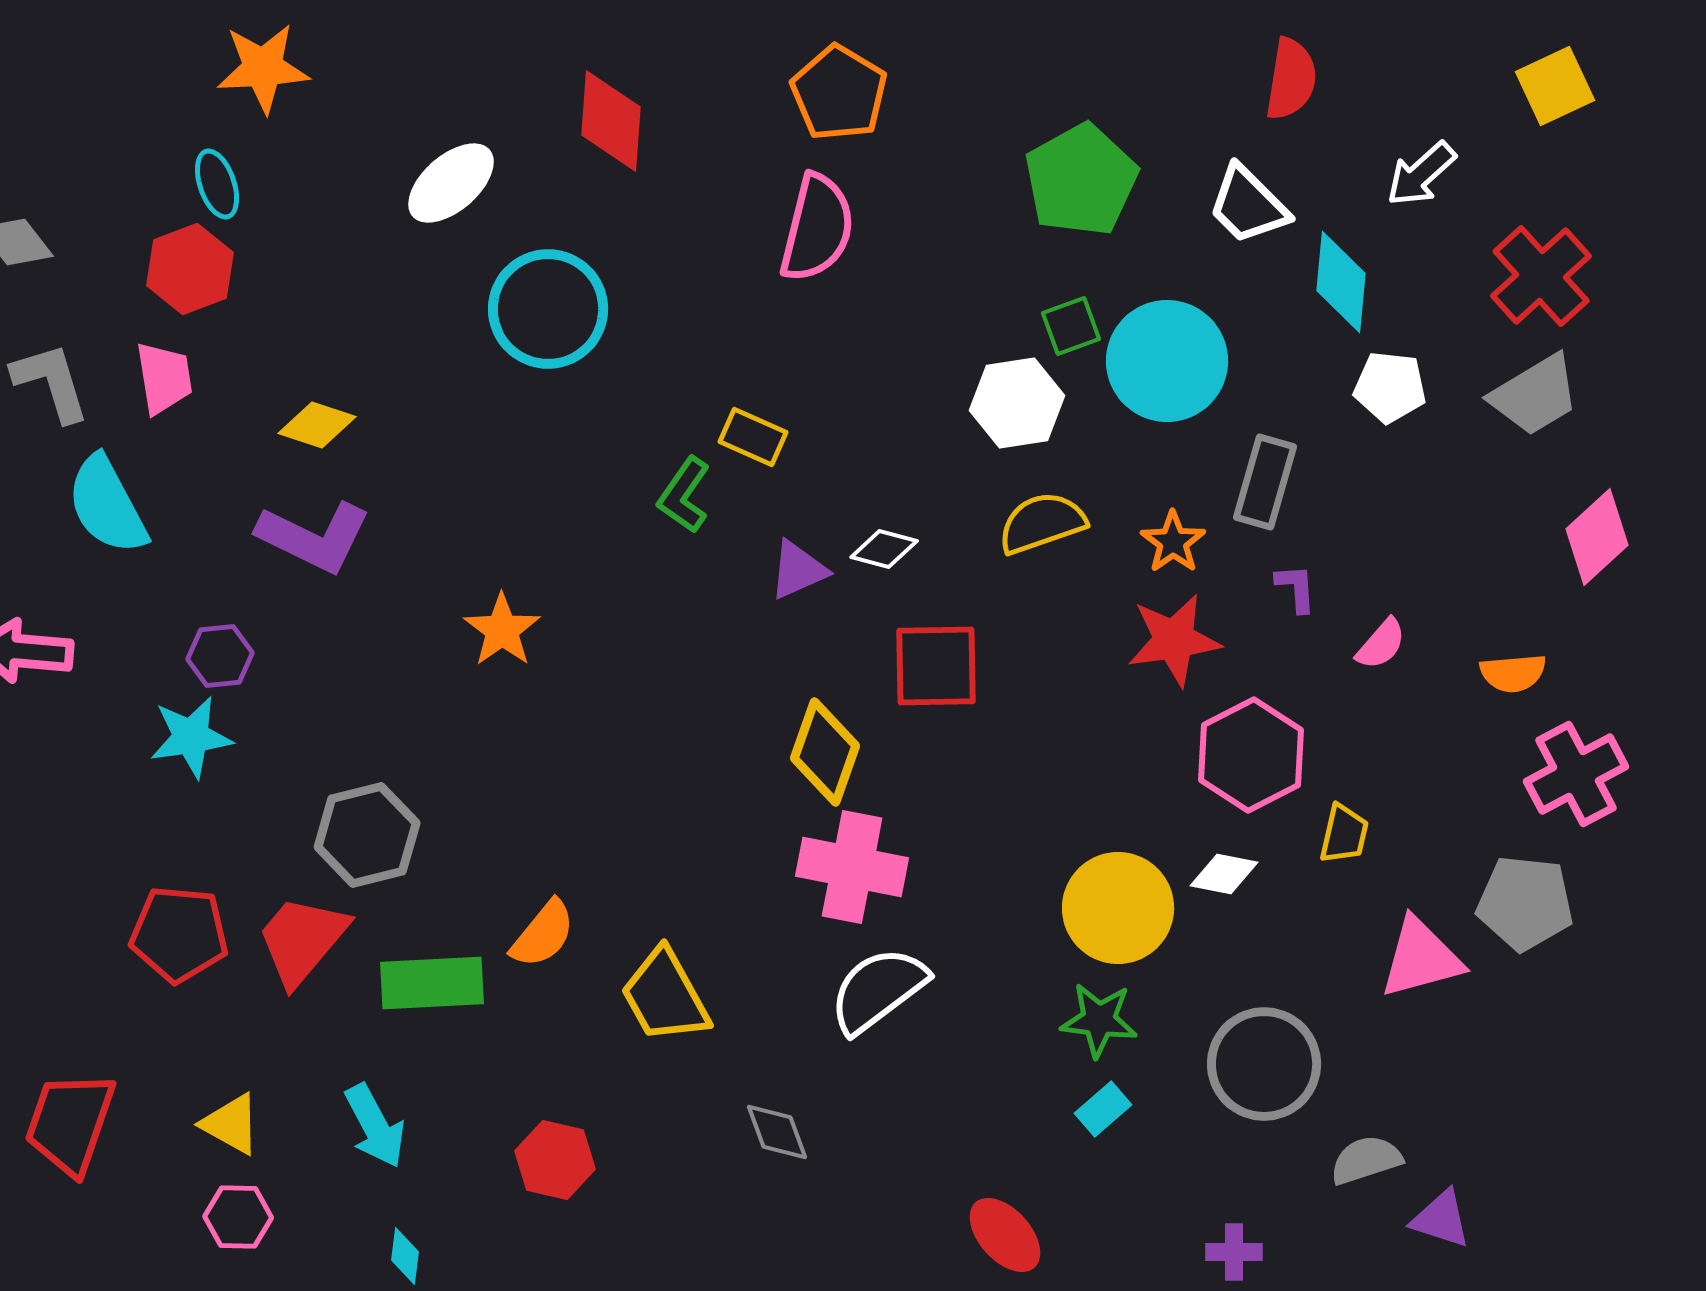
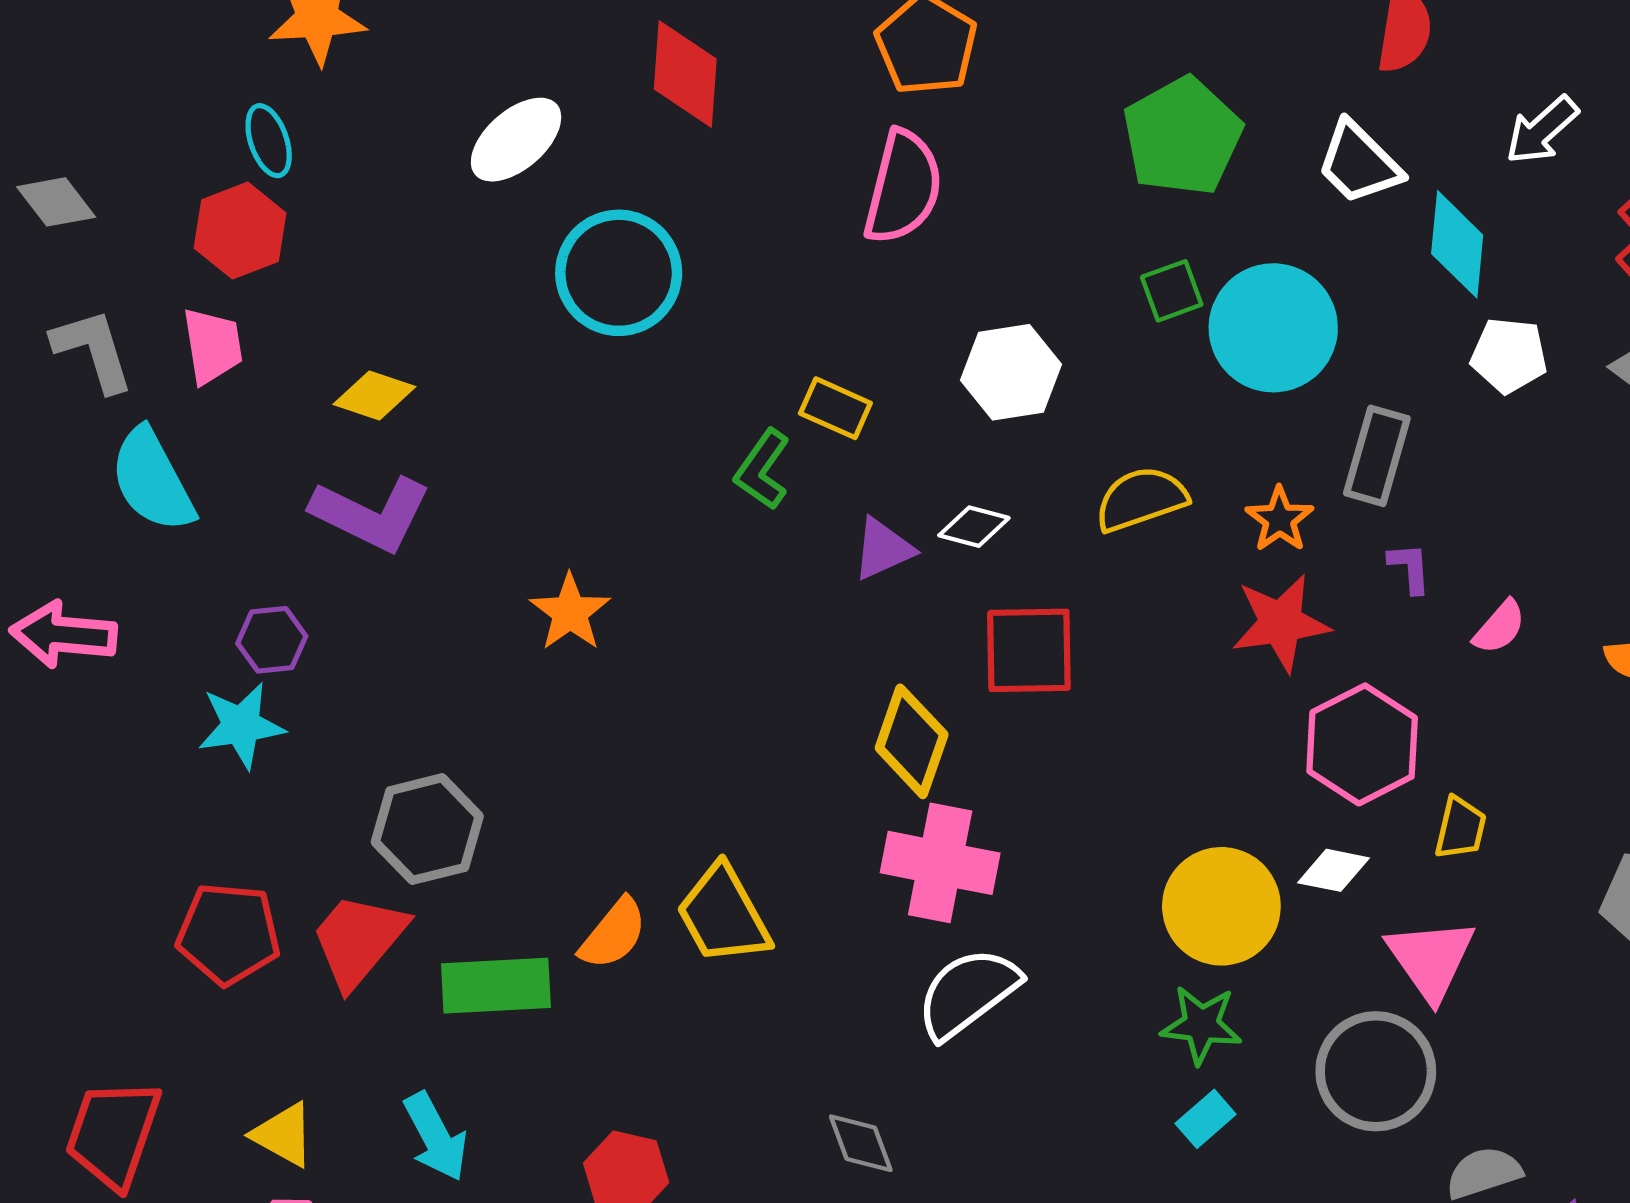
white hexagon: (1017, 403) -> (1011, 372), moved
pink triangle: (1421, 958) -> (1431, 959), moved, turned -50
yellow trapezoid: (665, 996) -> (723, 915), moved

